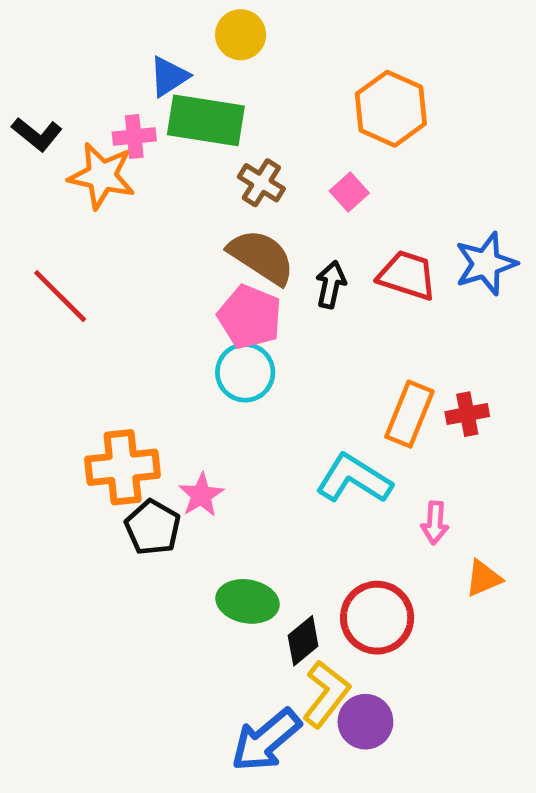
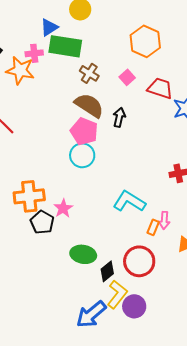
red trapezoid: (407, 275) -> (160, 88), moved
orange rectangle: (409, 414) -> (153, 227), moved, size x0.6

